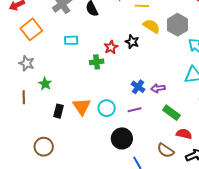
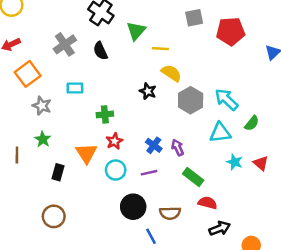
gray hexagon: (177, 25) -> (191, 100), moved
red star: (111, 47) -> (114, 141), moved
gray star: (27, 63) -> (42, 106), moved
purple arrow: (158, 88) -> (178, 148), turned 72
orange triangle: (82, 107) -> (86, 153), moved
brown circle: (44, 147) -> (54, 216), moved
brown semicircle: (166, 150) -> (170, 213), moved, turned -36

